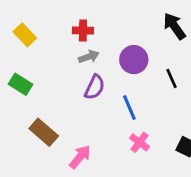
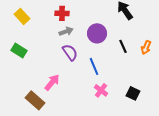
purple semicircle: (95, 87) -> (70, 52), turned -60
brown rectangle: (44, 132) -> (35, 100), moved
pink arrow: (80, 157) -> (52, 82), moved

